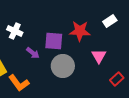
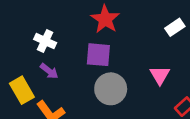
red star: (80, 31) -> (105, 19), moved, turned 30
purple arrow: (33, 53) -> (49, 71), moved

